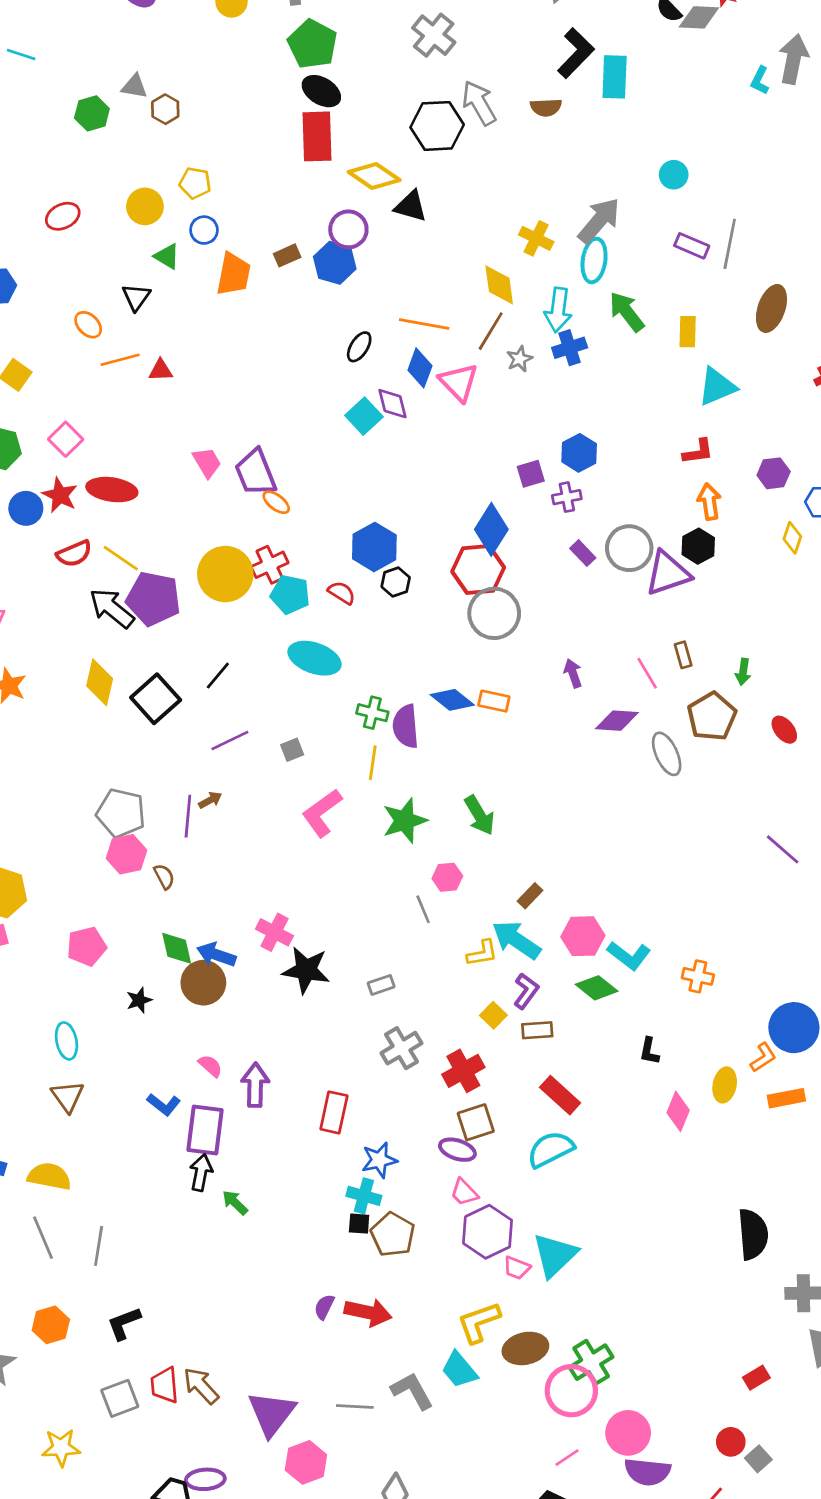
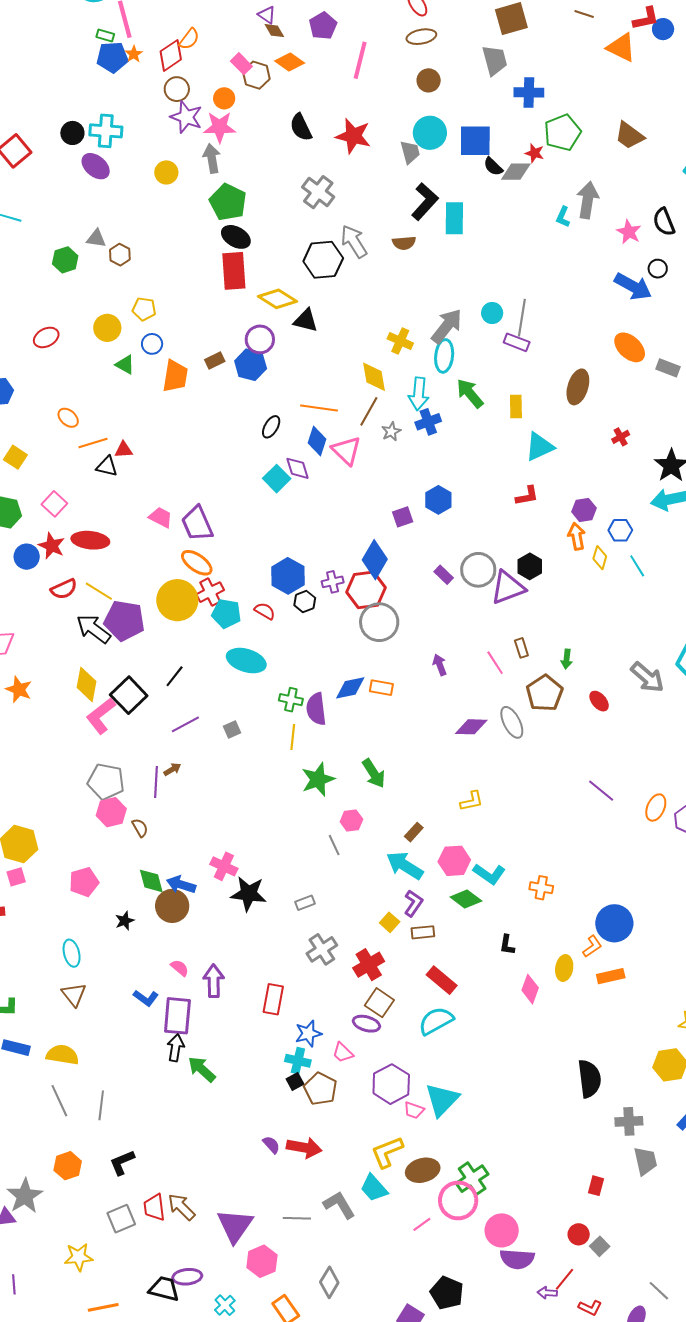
cyan circle: (674, 175) -> (492, 313), moved
gray line: (730, 244) -> (522, 318), moved
black triangle: (136, 297) -> (107, 466), moved, turned -50
pink trapezoid: (207, 462) -> (161, 517), turned -30
purple cross: (567, 497) -> (333, 582), moved
orange ellipse: (276, 502) -> (197, 563), moved, size x1.5
orange arrow: (709, 502) -> (577, 536), moved
blue diamond: (452, 700) -> (350, 688), turned -48
purple diamond: (617, 721) -> (471, 727), moved
pink L-shape: (322, 813) -> (101, 716), moved
yellow L-shape: (482, 953) -> (472, 801), moved
brown square: (476, 1122) -> (379, 1003), turned -36
pink trapezoid: (464, 1192) -> (343, 1053), moved
green arrow: (235, 1202) -> (202, 1069), size x1.4
black square: (359, 1224) -> (295, 1082), turned -30
purple semicircle: (324, 1307) -> (271, 1145), turned 114
red rectangle: (756, 1378) -> (596, 1186), turned -42
pink line: (567, 1458) -> (422, 1224), moved

